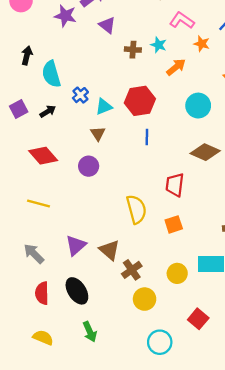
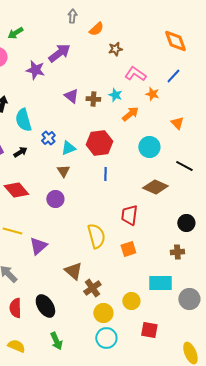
purple triangle: (107, 25) -> (71, 96), moved
purple triangle: (76, 245) -> (38, 246), moved
yellow circle: (177, 273) -> (131, 301), moved
red square: (198, 319) -> (149, 330), turned -30
cyan circle: (160, 342) -> (106, 338), moved

